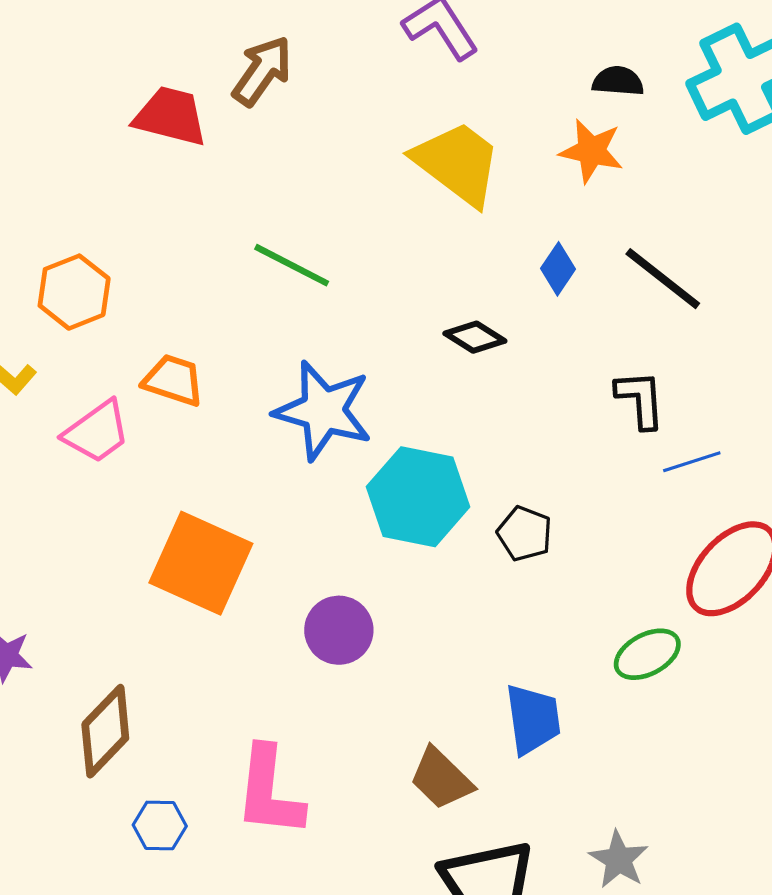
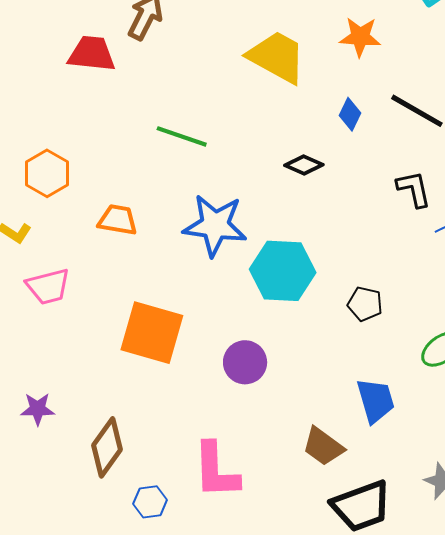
pink trapezoid: (97, 432) -> (48, 286), moved, turned 30
black pentagon: (525, 534) -> (365, 304), moved

